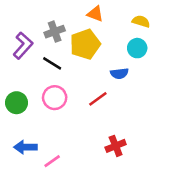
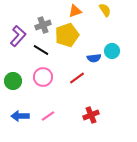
orange triangle: (95, 14) -> (75, 11), turned -40
yellow semicircle: (141, 21) -> (105, 10), moved, turned 40
cyan circle: (137, 48) -> (112, 51), moved
pink line: (52, 161) -> (48, 116), moved

